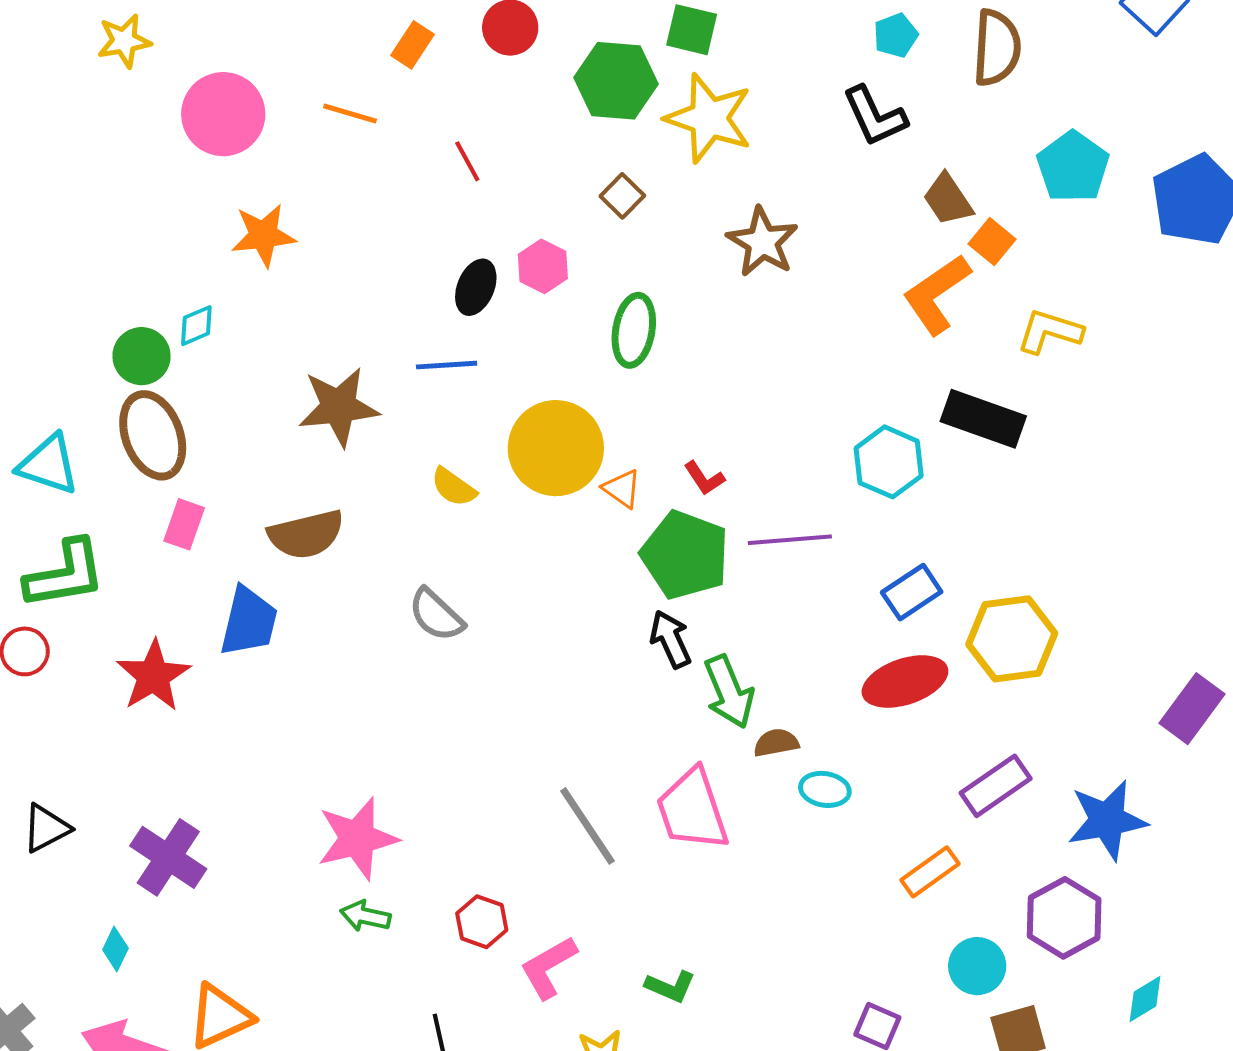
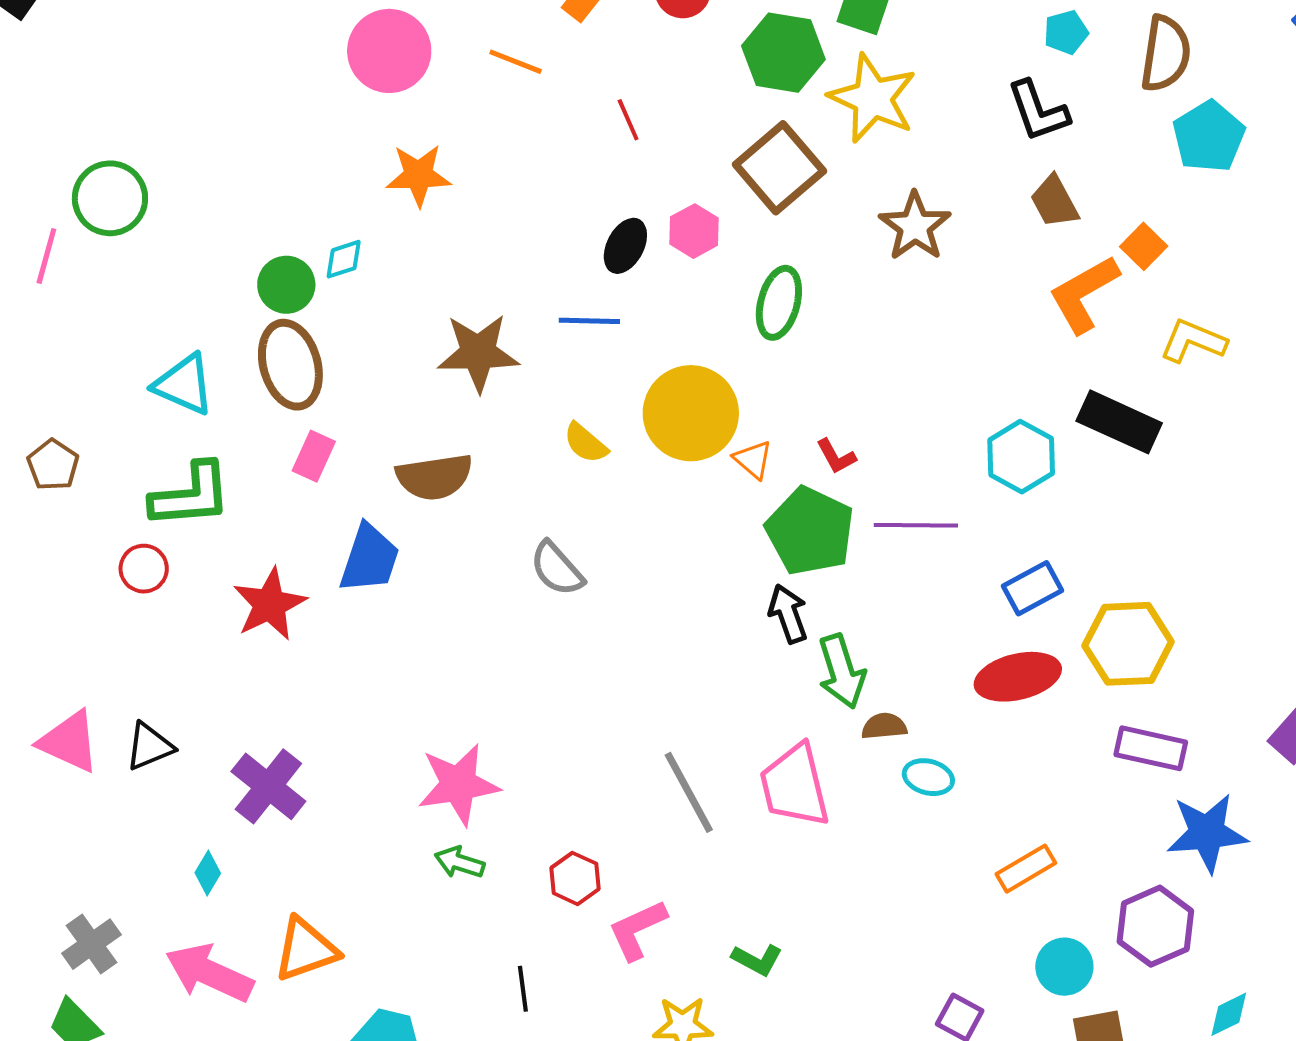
cyan pentagon: (1073, 167) -> (1209, 137), moved
brown square: (622, 196) -> (779, 168), size x2.0
brown trapezoid: (948, 199) -> (1054, 202), moved
purple rectangle: (996, 786) -> (1151, 748), moved, turned 42

